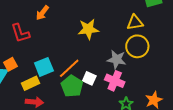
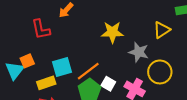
yellow triangle: (135, 22) -> (162, 30), turned -30
yellow circle: (137, 46) -> (160, 72), moved
gray star: (117, 60) -> (139, 52), moved

